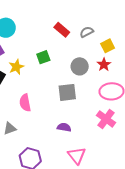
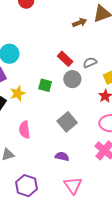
green square: (43, 57) -> (45, 85), turned 32
gray circle: (80, 66) -> (72, 79), moved
gray square: (67, 92) -> (67, 122), turned -36

